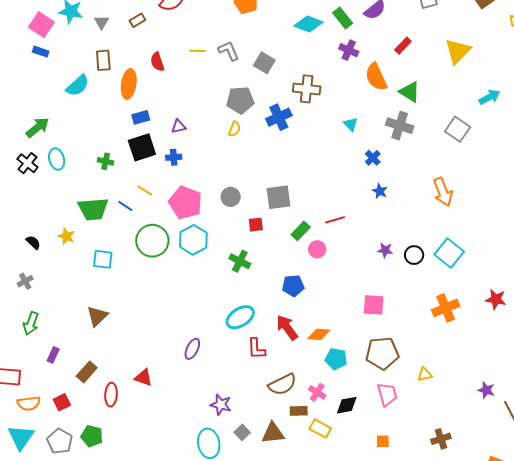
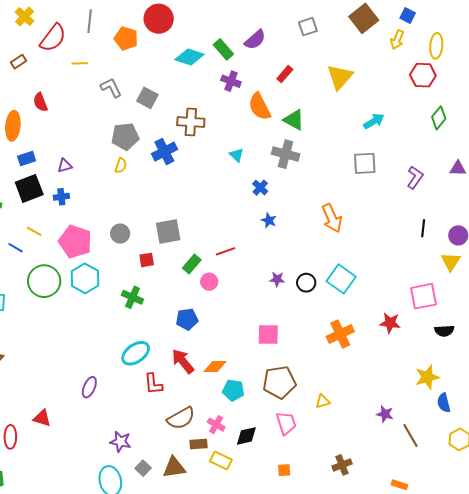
yellow line: (198, 51) -> (80, 63), moved
gray square: (458, 129) -> (365, 163), moved, turned -35

